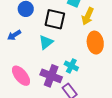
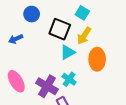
yellow arrow: (88, 16) -> (84, 36), moved
cyan triangle: (46, 42) -> (68, 52), moved

